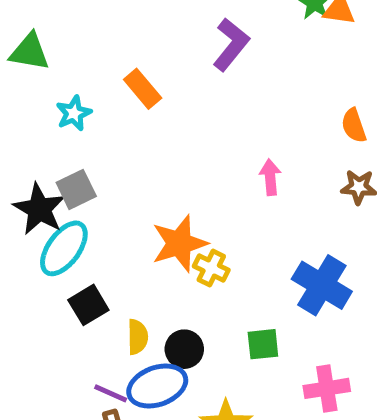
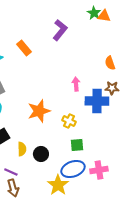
yellow cross: (211, 268) -> (69, 121), moved
blue cross: (322, 285) -> (97, 101), moved, turned -30
green square: (263, 344) -> (77, 145), moved
blue ellipse: (157, 386) -> (73, 169), moved

